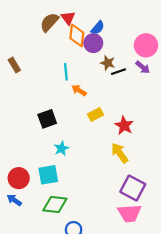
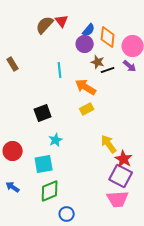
orange diamond: (77, 35) -> (108, 37), moved
orange arrow: (79, 90) -> (86, 87), moved, size x1.5
red star: (124, 125) -> (124, 159), moved
red circle: (19, 178) -> (13, 151), moved
green diamond: (55, 204) -> (50, 191), turned -30

